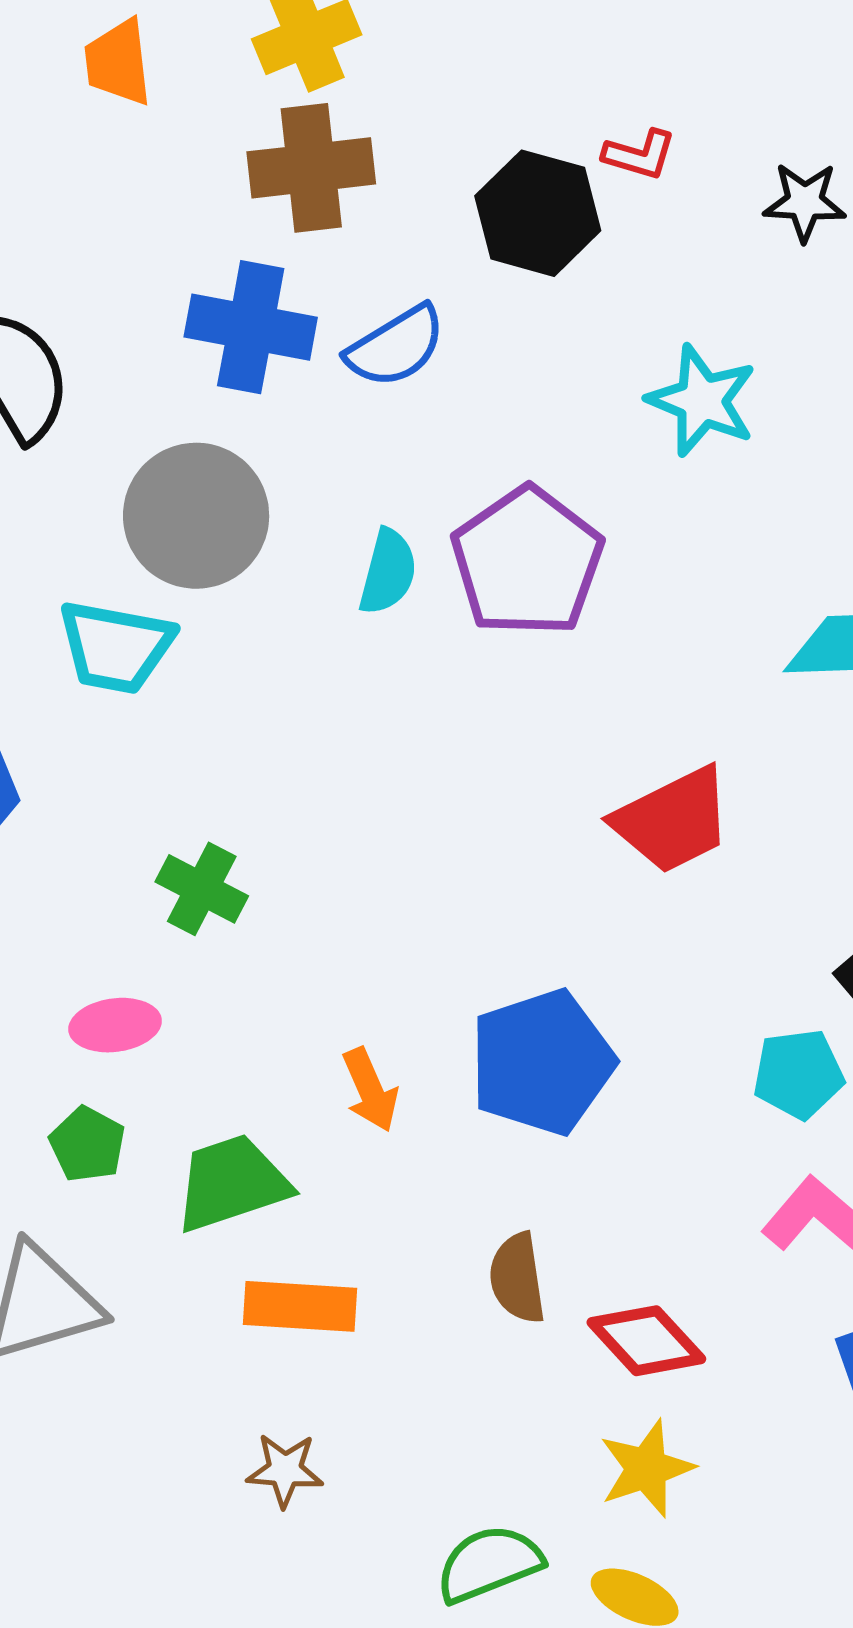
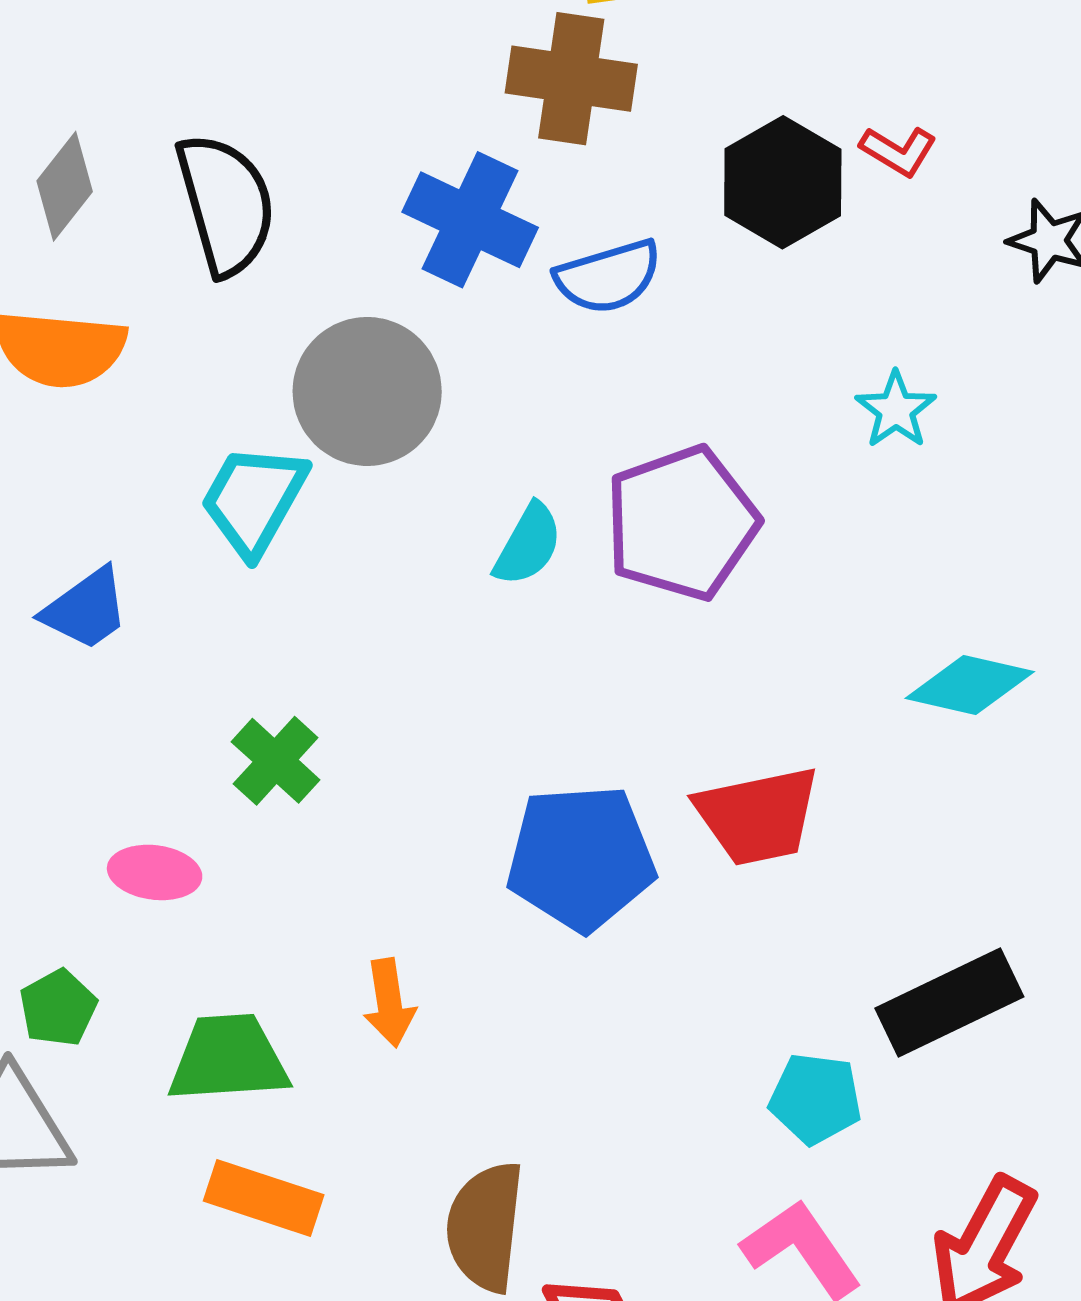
cyan star: (702, 401) -> (896, 410), size x0.7
cyan semicircle: (388, 572) -> (528, 545), moved
cyan trapezoid: (116, 647) -> (254, 500), turned 94
blue pentagon: (542, 1062) -> (581, 858), moved
green pentagon: (87, 1144) -> (58, 1008), moved
brown semicircle: (517, 1278) -> (485, 1227), size x1.4

